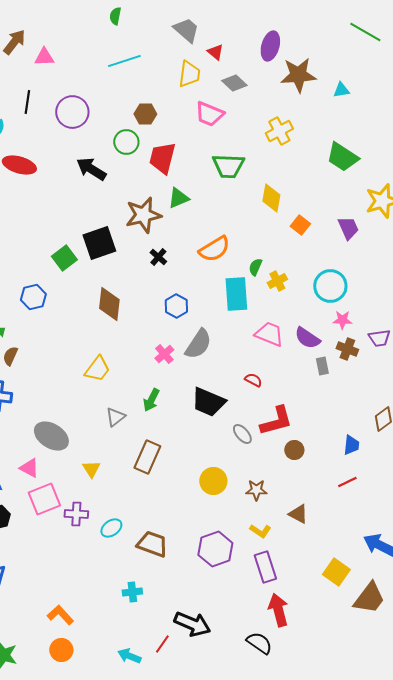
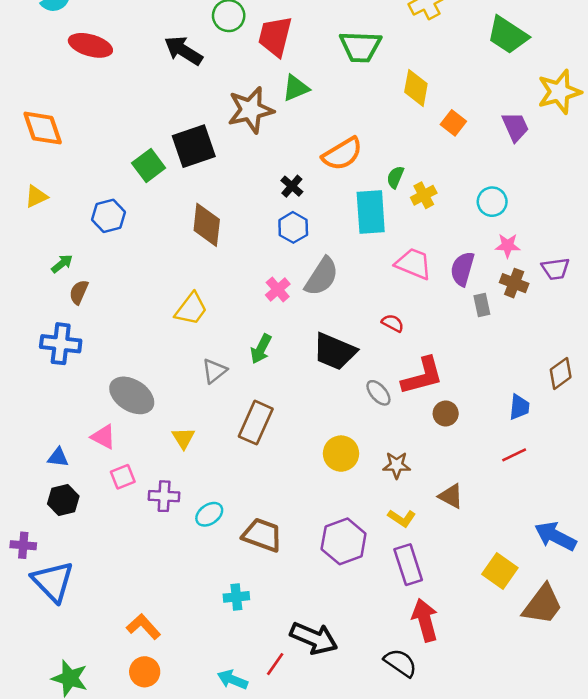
black cross: (158, 257) -> (292, 186), moved
cyan circle: (330, 286) -> (492, 202), size x0.7
purple semicircle: (307, 338) -> (462, 269), turned 72
pink square: (44, 499) -> (123, 477), size x0.6

